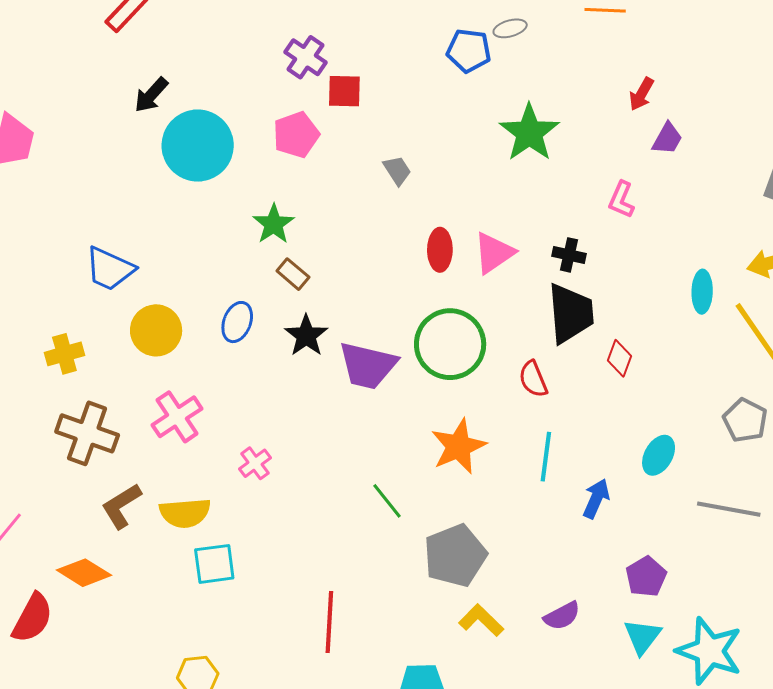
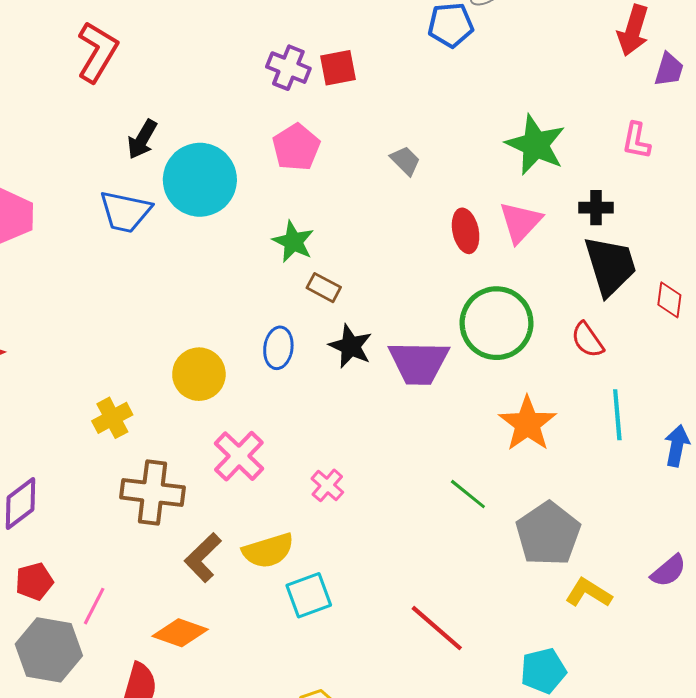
red square: (344, 91) -> (338, 68), moved
red arrow: (641, 94) -> (633, 30), size x1.4
green star: (529, 133) -> (536, 145), moved
blue trapezoid: (110, 269) -> (125, 212), moved
red line: (329, 622) -> (437, 628), turned -40

